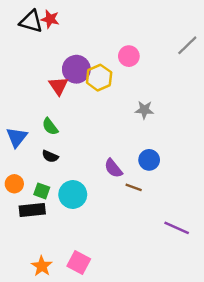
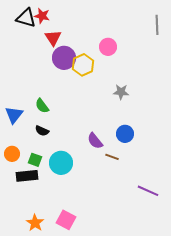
gray line: (187, 45) -> (157, 25), moved, turned -48
red triangle: (58, 86) -> (53, 38), moved

